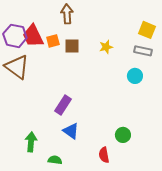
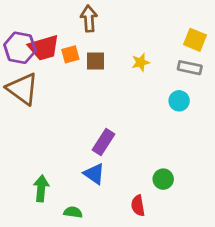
red trapezoid: (33, 36) -> (44, 48), turned -80
purple rectangle: (63, 105) -> (103, 142), moved

